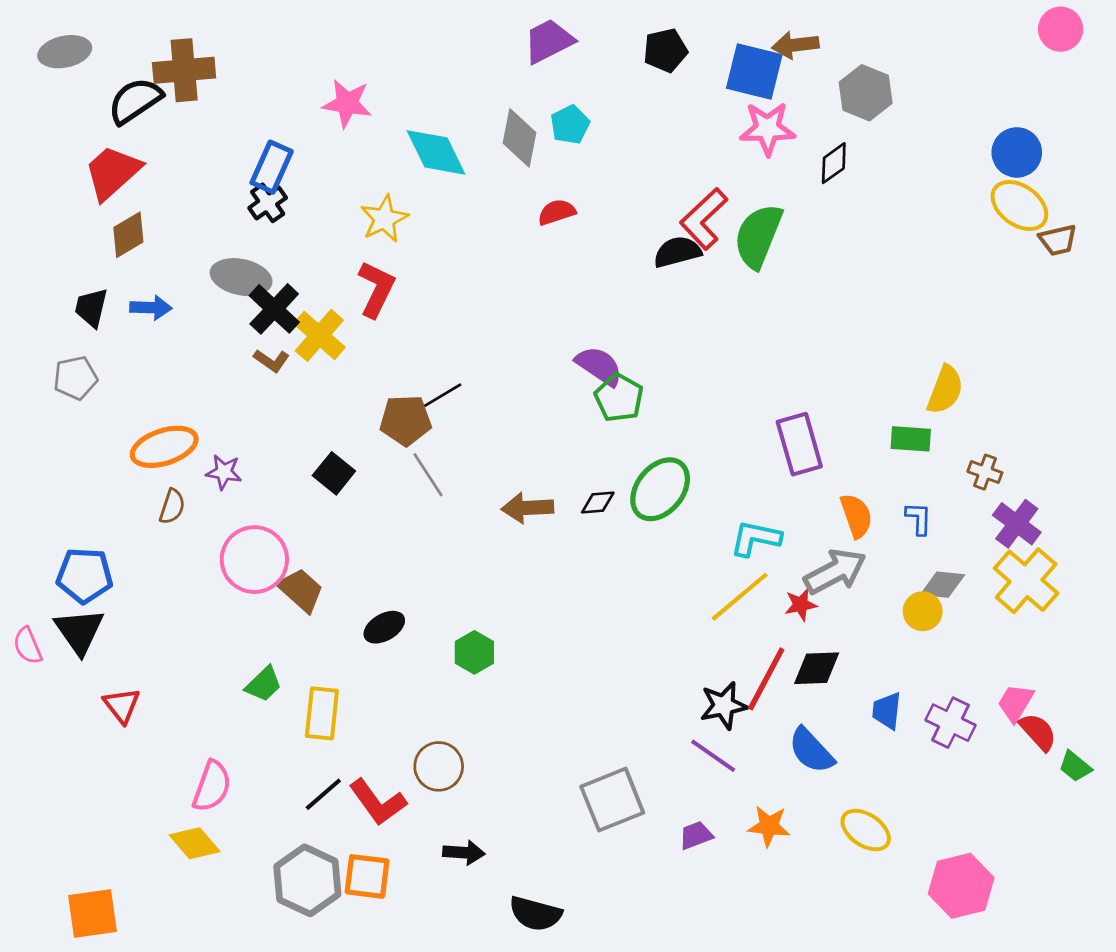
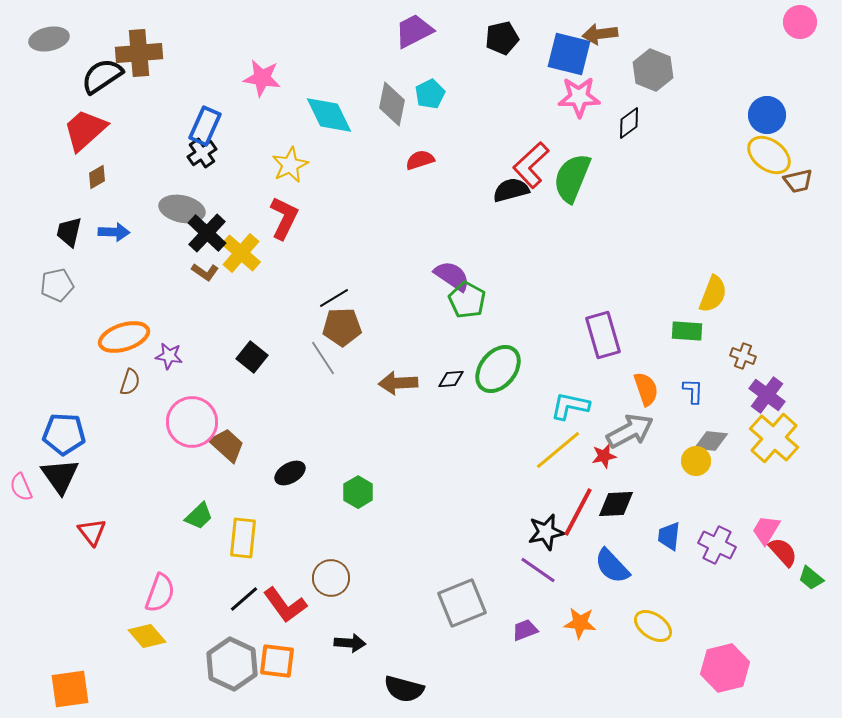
brown diamond: (128, 235) -> (97, 177), size x0.7
brown pentagon: (406, 420) -> (342, 327), moved

